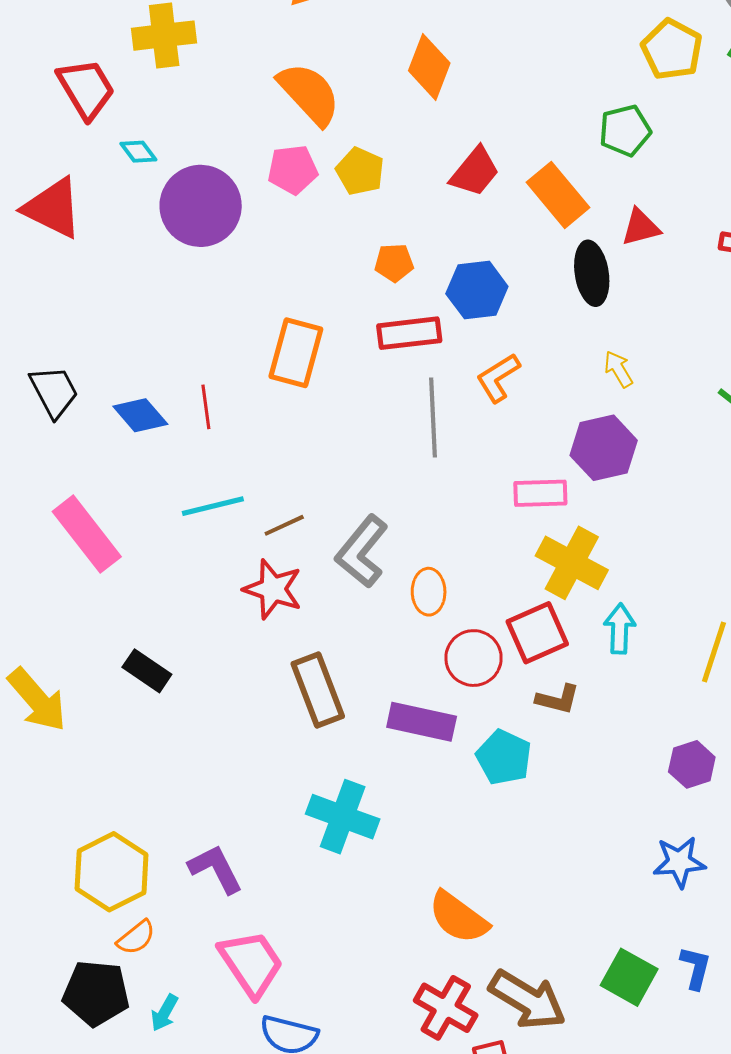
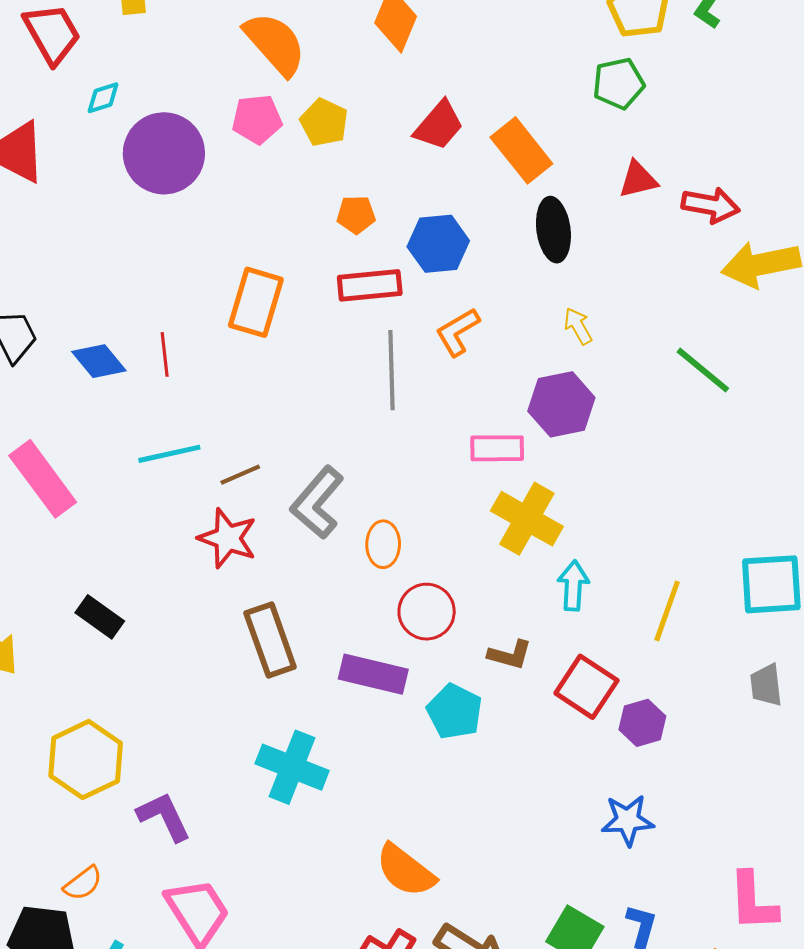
green pentagon: (625, 131) -> (619, 83), moved
cyan diamond: (138, 152) -> (103, 98), turned -72
red triangle: (641, 227) -> (638, 180), moved
red square: (537, 633) -> (586, 687), moved, turned -34
yellow hexagon: (112, 872) -> (86, 760), moved

